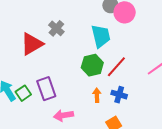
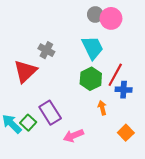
blue cross: (119, 95) -> (124, 90), moved

